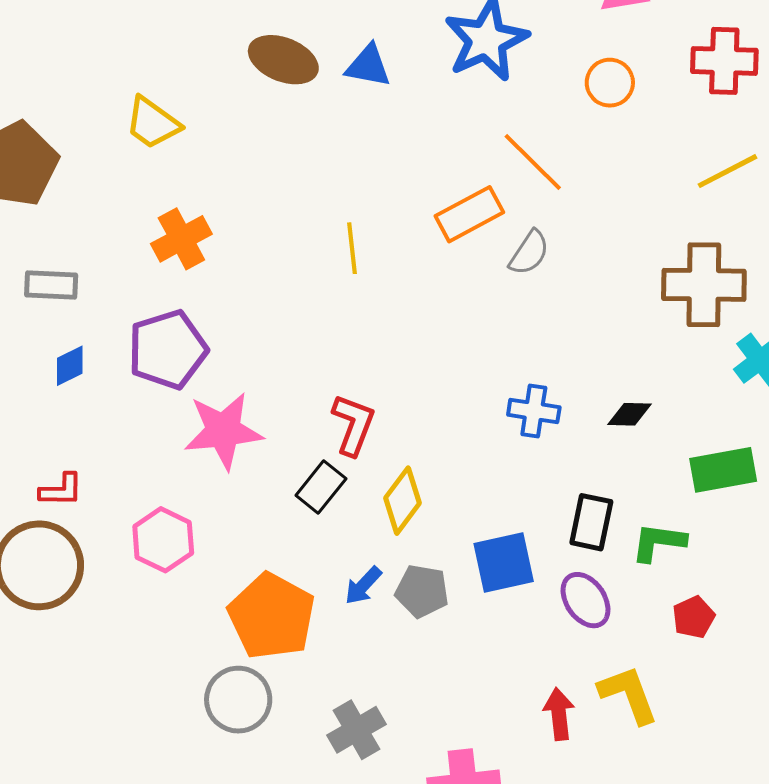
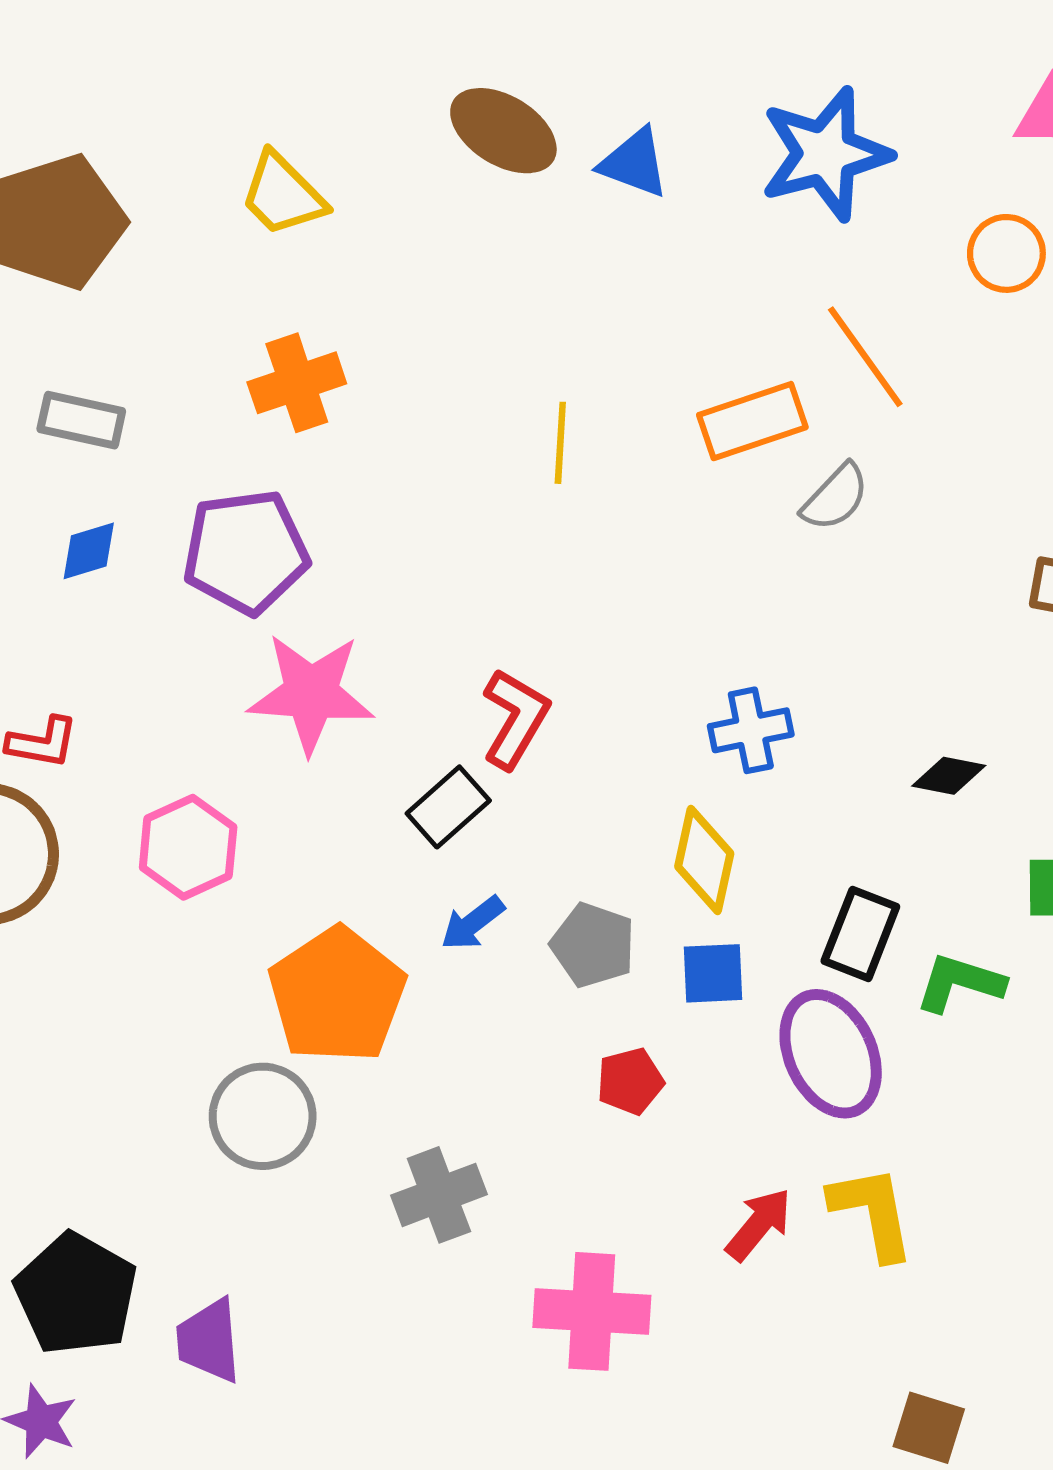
blue cross: (534, 411) -> (751, 730), moved, turned -30
yellow diamond: (403, 501) -> (704, 860), moved, turned -34
blue square: (504, 562) -> (713, 973), size x0.7
blue arrow: (363, 586) -> (473, 923), moved
gray pentagon: (422, 591) -> (593, 945), moved
purple ellipse: (586, 600) -> (831, 1054), size x1.4
red pentagon: (694, 617) -> (630, 1081), moved
red arrow: (559, 714) -> (759, 1224), turned 36

